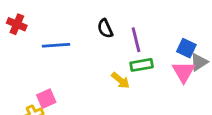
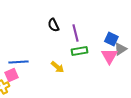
blue line: (56, 45) -> (18, 62), moved
yellow arrow: (121, 80) -> (57, 67), moved

